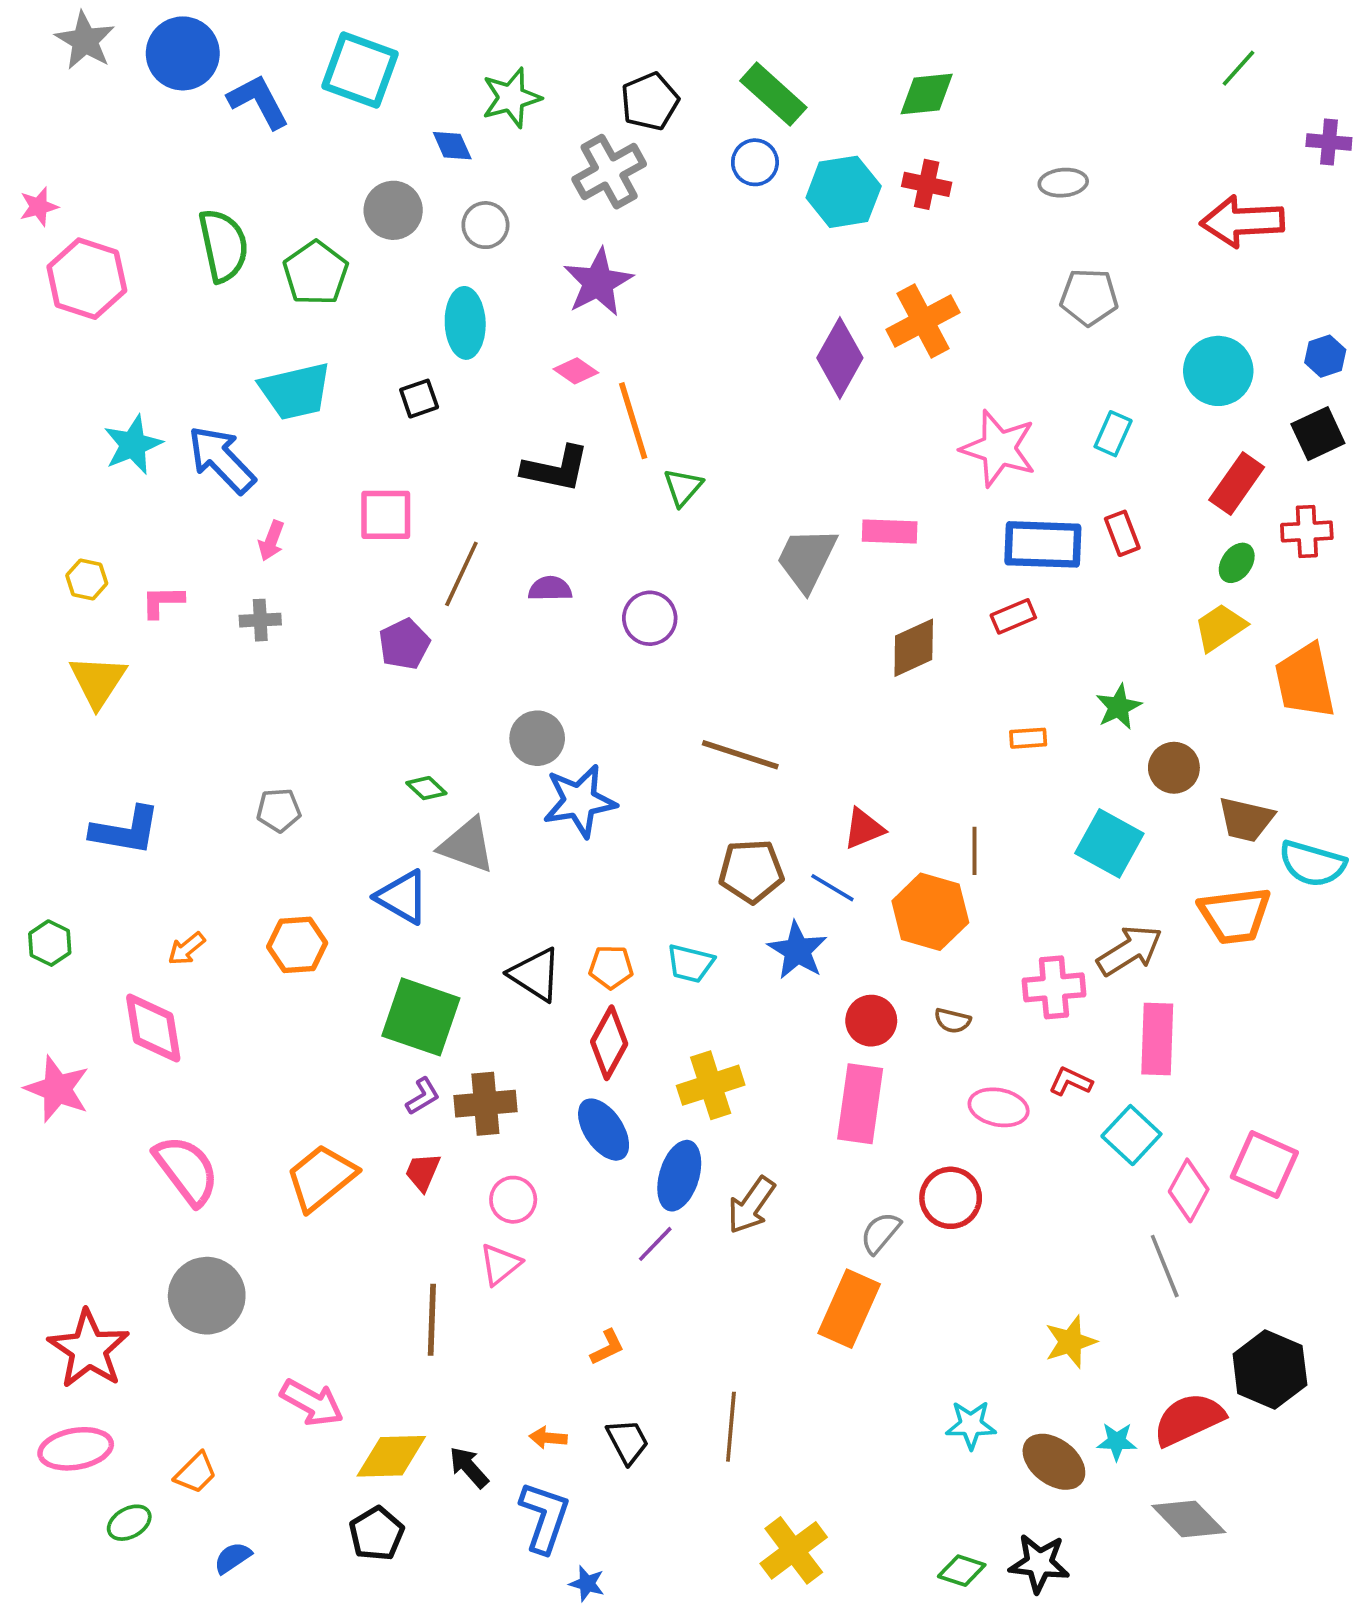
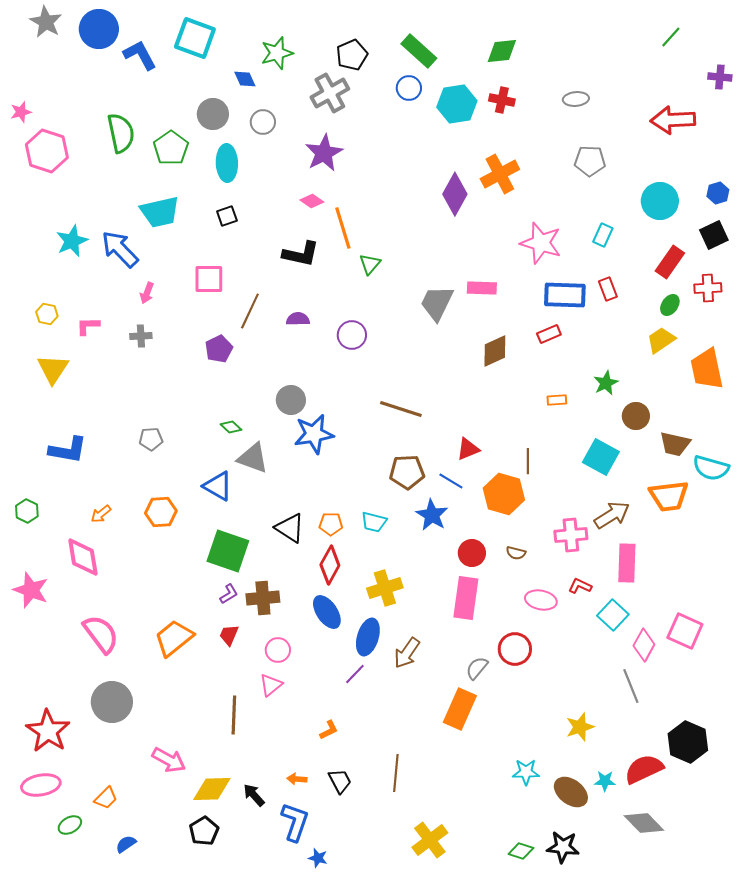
cyan ellipse: (465, 323) -> (227, 163), moved

